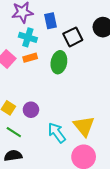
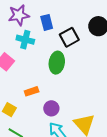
orange rectangle: (30, 58) -> (32, 91), moved
purple circle: (31, 110) -> (51, 108), moved

